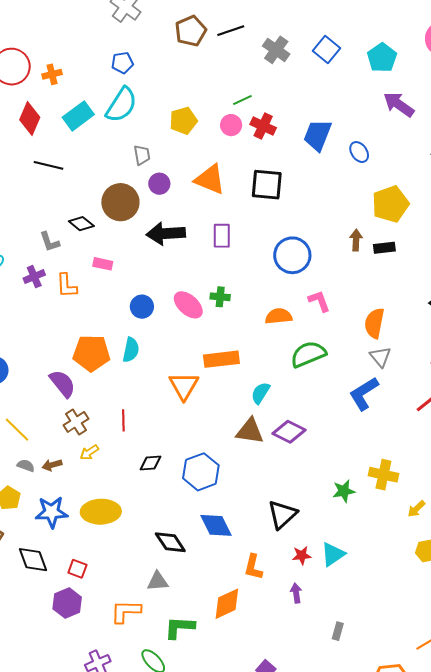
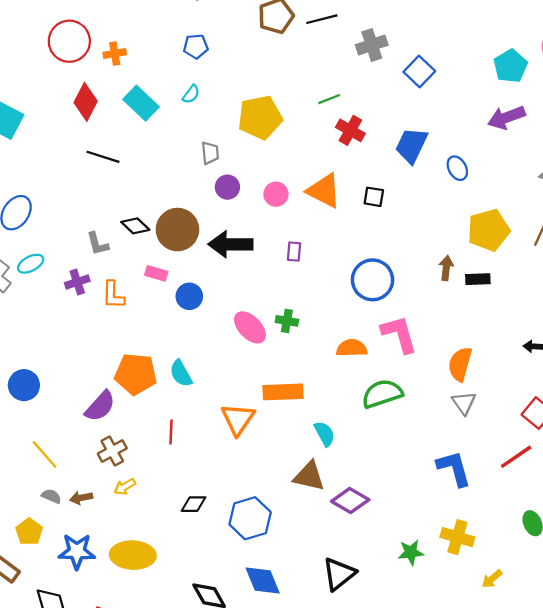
gray cross: (276, 50) -> (372, 45), turned 32
blue square: (326, 50) -> (419, 72), moved
cyan pentagon: (382, 58) -> (510, 66), moved
purple arrow: (399, 104) -> (506, 117), turned -60
cyan semicircle: (121, 105) -> (191, 94), size x0.5
cyan rectangle: (78, 116) -> (141, 103), turned 76
yellow pentagon: (183, 121) -> (260, 117), size x1.4
pink circle: (231, 125) -> (276, 194), moved
orange triangle: (210, 179) -> (324, 191), moved
black square: (267, 185) -> (374, 197), moved, size x0.6
brown circle: (120, 202) -> (177, 230), moved
purple rectangle: (222, 236) -> (294, 252), size x0.7
pink L-shape: (319, 301) -> (399, 334), size x1.5
blue circle: (142, 307) -> (189, 296), moved
cyan semicircle: (131, 350) -> (181, 374), turned 135
purple semicircle: (62, 384) -> (100, 406), turned 76
cyan semicircle: (260, 393) -> (325, 434), turned 115
blue L-shape: (364, 393) -> (454, 468), moved, turned 102
red line: (123, 420) -> (171, 432), moved
purple diamond: (289, 432) -> (350, 500), moved

